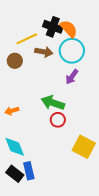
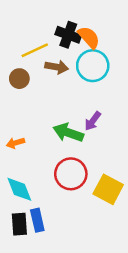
purple arrow: (72, 77) -> (93, 121), moved
red circle: (58, 120) -> (71, 174), moved, size x1.6
black rectangle: (15, 174) -> (19, 224), turned 48

